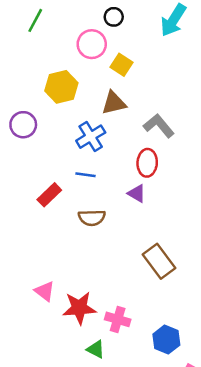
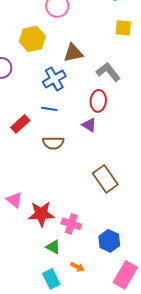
yellow square: (121, 65) -> (123, 28), moved, turned -30

